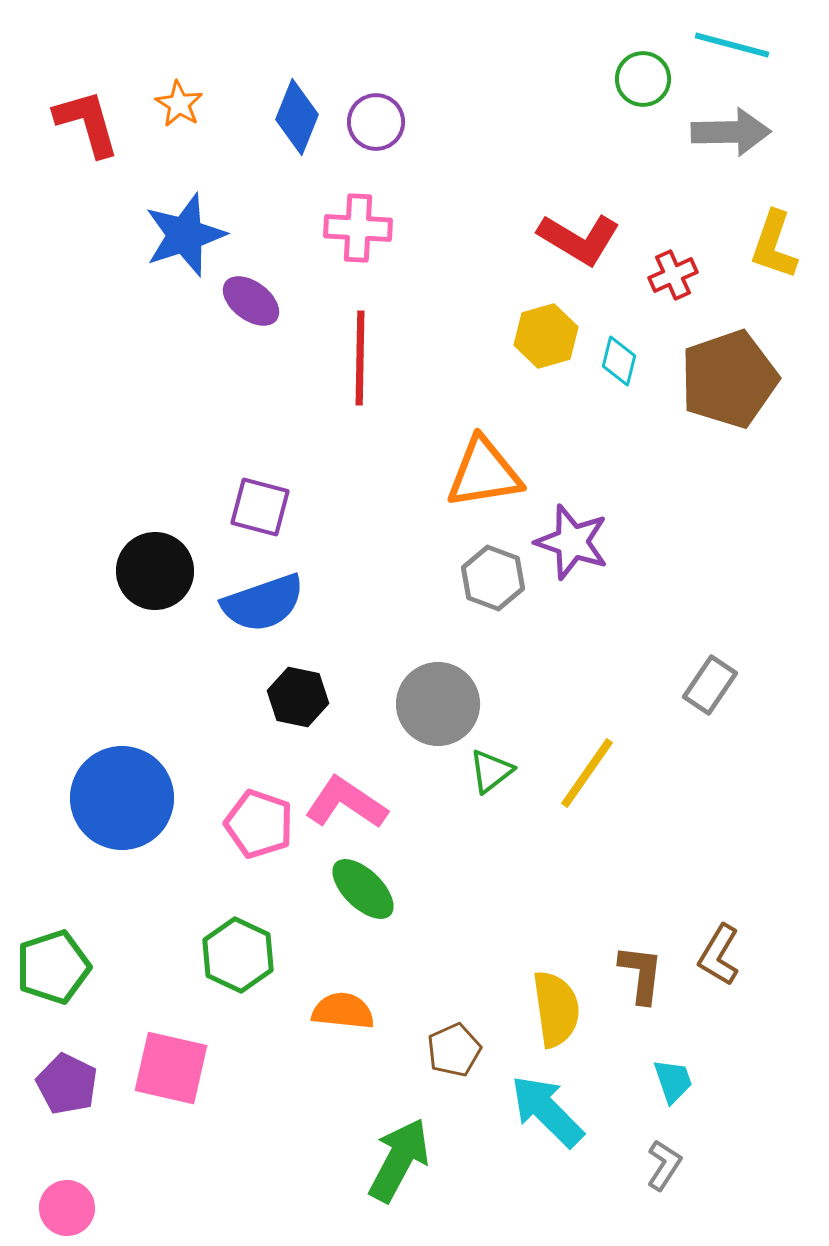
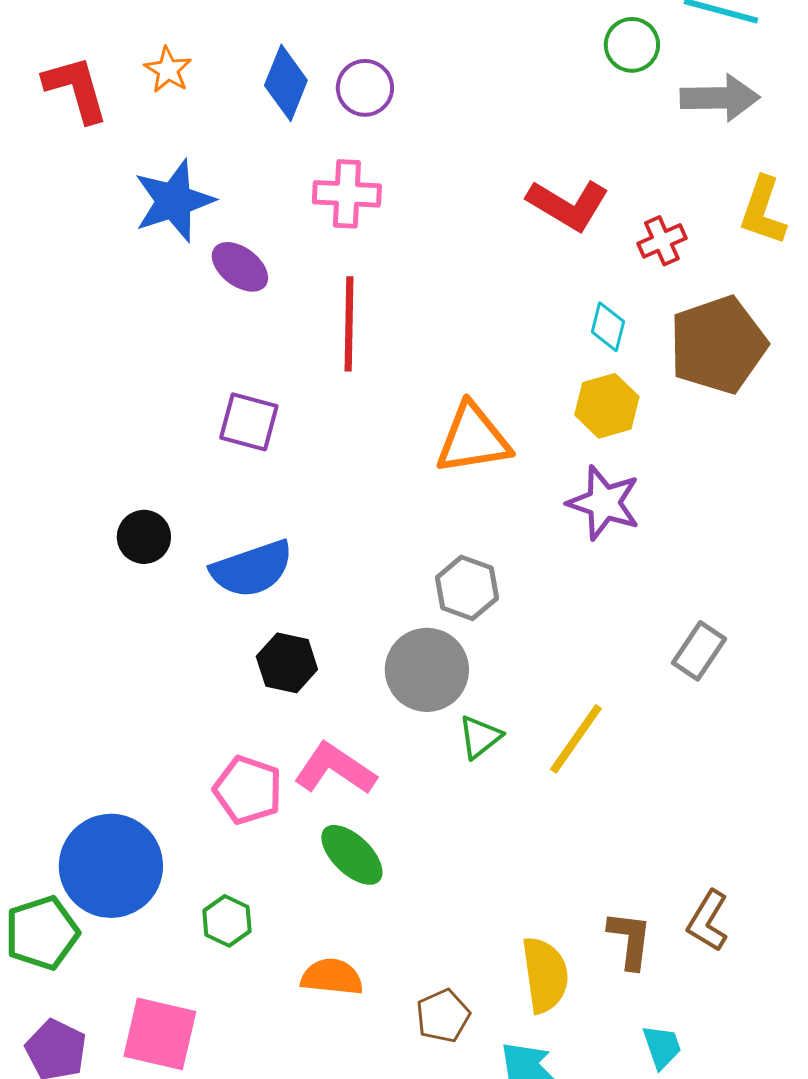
yellow hexagon: (546, 336) -> (607, 406), moved
purple square: (260, 507) -> (249, 422), moved
purple star: (572, 542) -> (604, 503), moved
black circle: (155, 571) -> (144, 537), size x0.7
gray hexagon: (493, 578) -> (467, 588), moved
blue circle: (122, 798) -> (111, 866), moved
green hexagon: (238, 955) -> (227, 921), size x0.7

